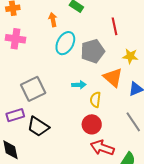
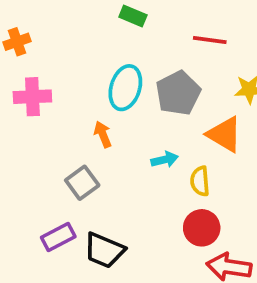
orange arrow: (53, 20) -> (103, 134), moved
red line: (114, 26) -> (210, 40), turned -60
gray square: (33, 89) -> (82, 183), size x0.7

